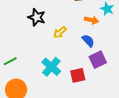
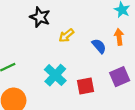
orange arrow: (91, 20) -> (119, 37), moved, turned -112
purple square: (98, 60) -> (120, 77), moved

